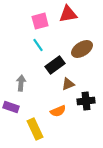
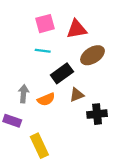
red triangle: (68, 14) -> (77, 29), moved
cyan line: (38, 45) -> (43, 51), turned -48
orange semicircle: (58, 111) -> (46, 99), moved

